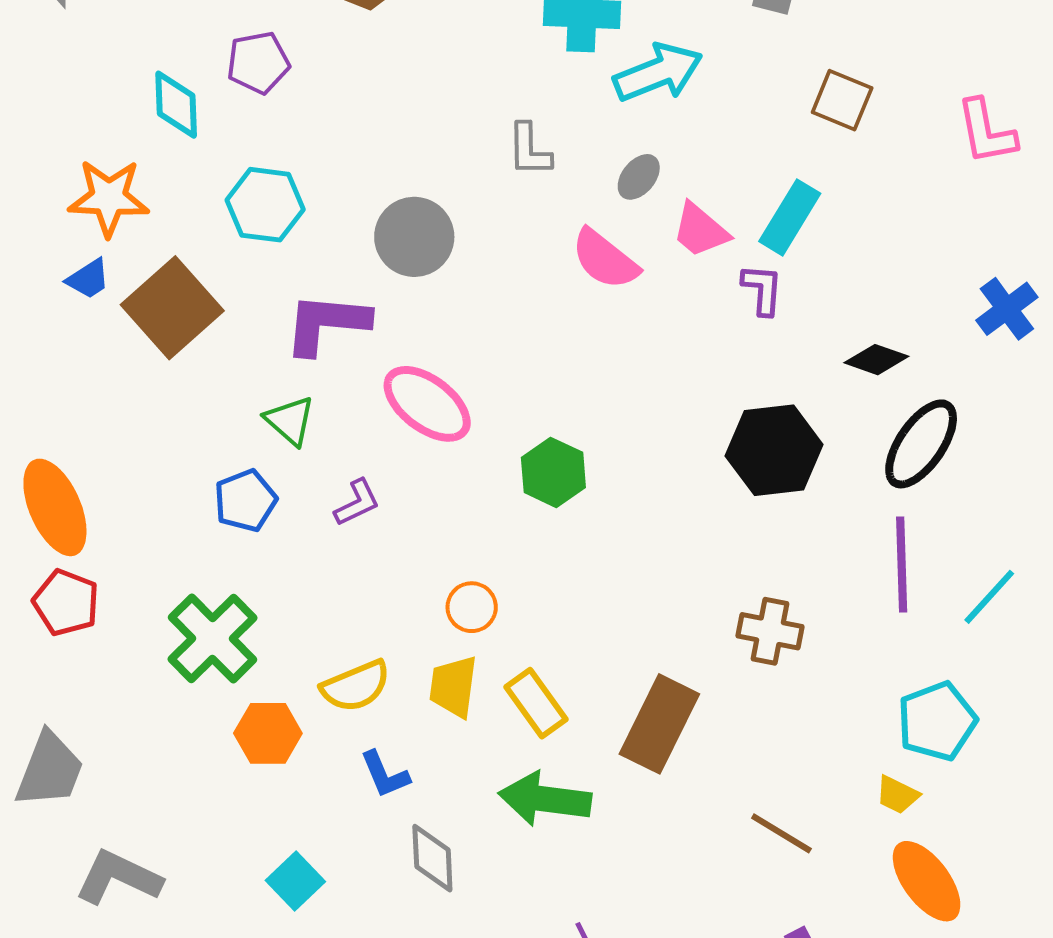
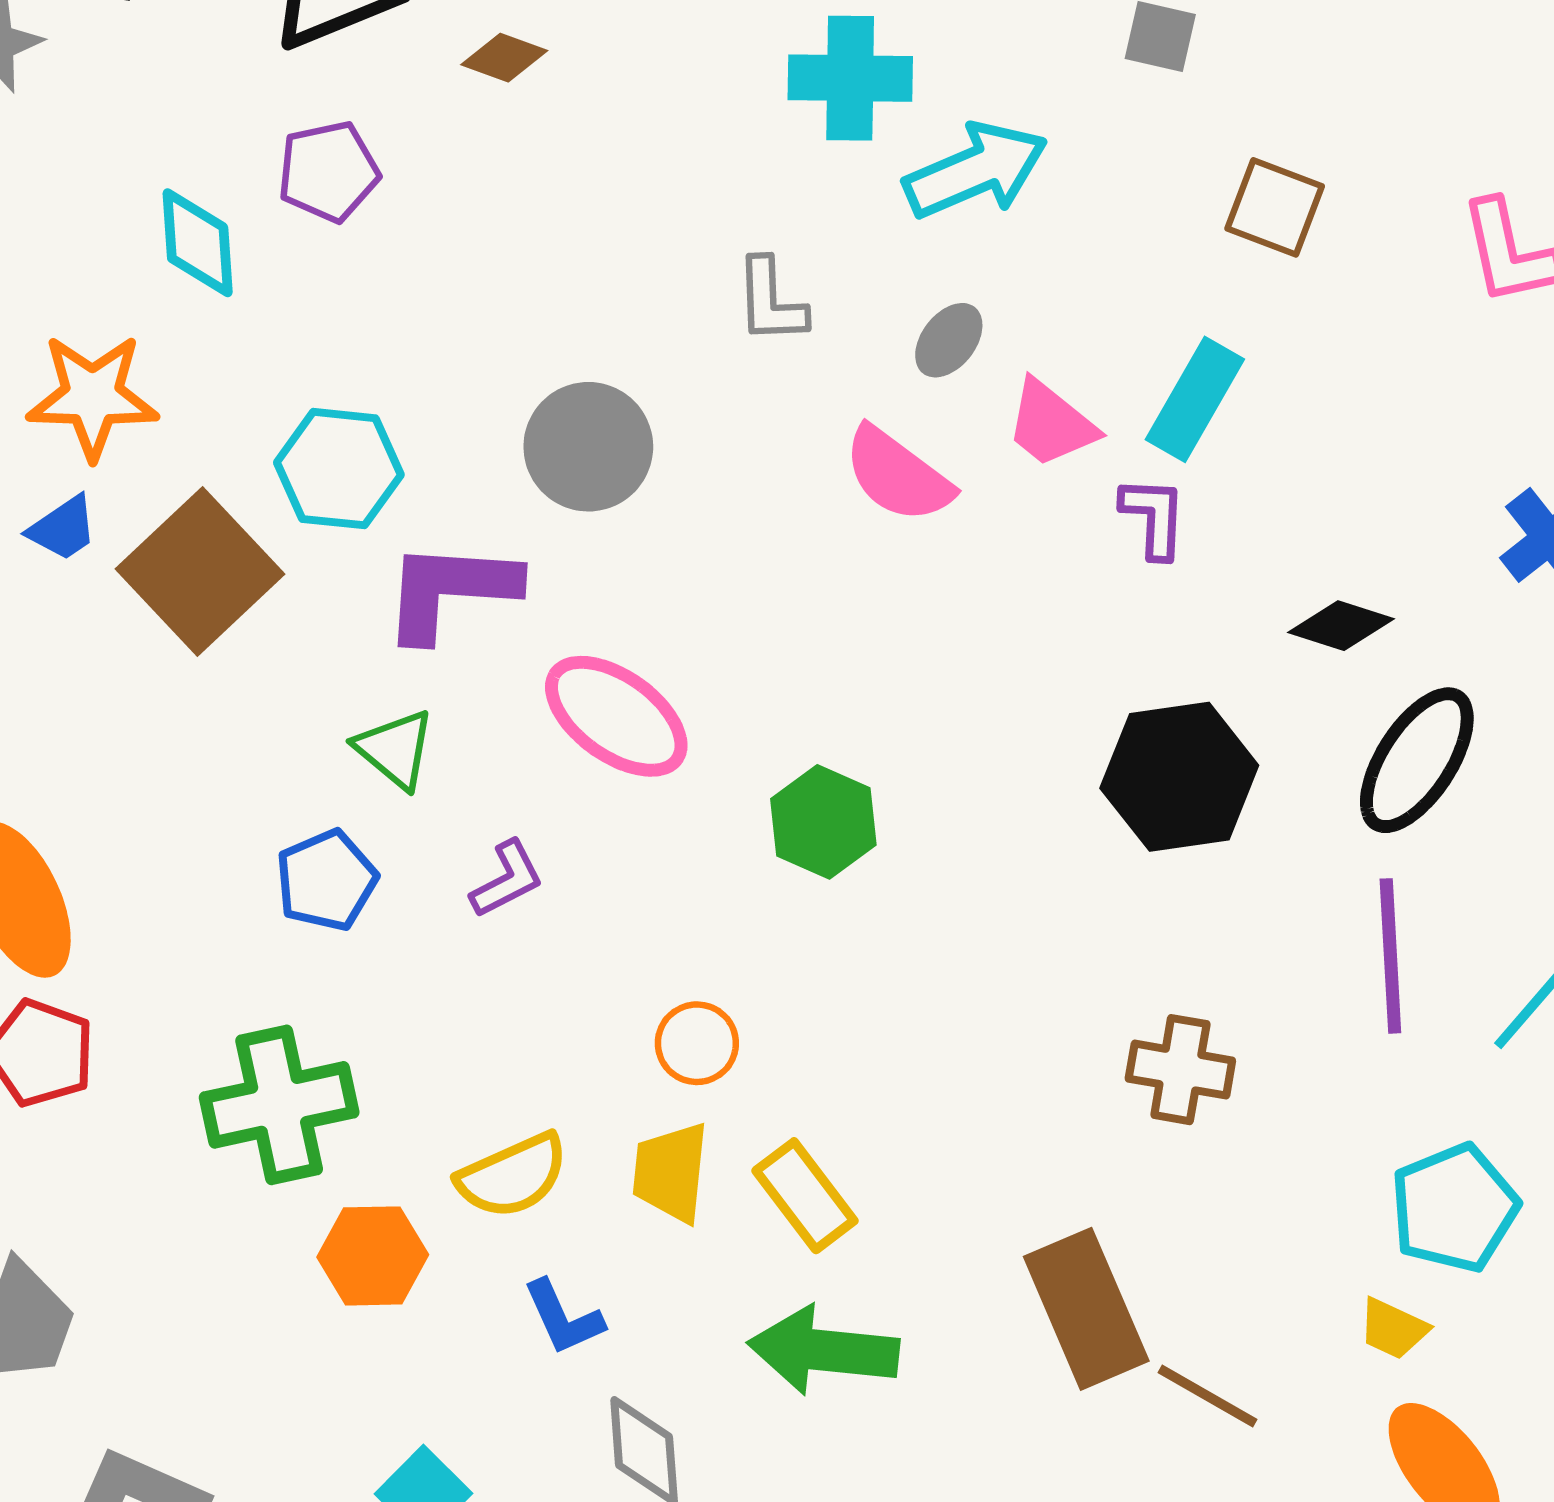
cyan hexagon: (265, 205) -> (339, 469), moved
green cross: (213, 639) -> (279, 1105), turned 34
brown rectangle: (659, 724) -> (1086, 1309), moved, turned -48

